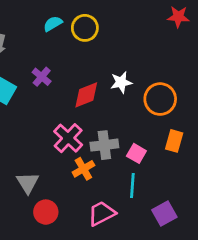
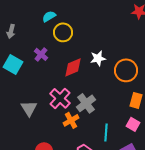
yellow circle: (85, 28) -> (63, 32), moved
gray cross: (104, 145) -> (86, 103), turned -30
pink square: (136, 153) -> (133, 124), moved
gray triangle: (28, 183) -> (29, 108), moved

